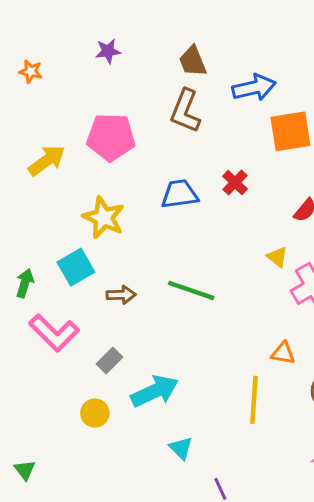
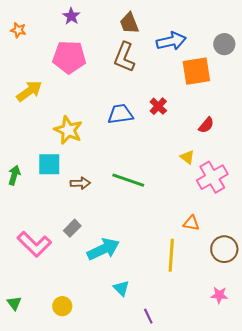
purple star: (108, 51) -> (71, 16), turned -30
pink pentagon: (111, 137) -> (69, 57), moved
cyan square: (76, 267) -> (49, 164), turned 30
pink L-shape: (54, 333) -> (34, 244), moved
yellow circle: (95, 413) -> (62, 306), moved

